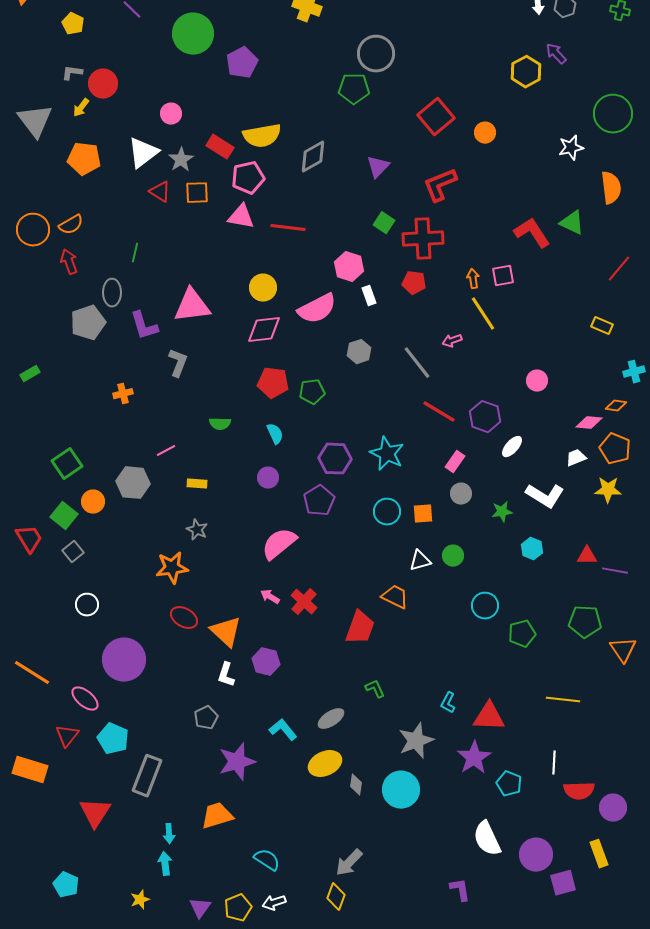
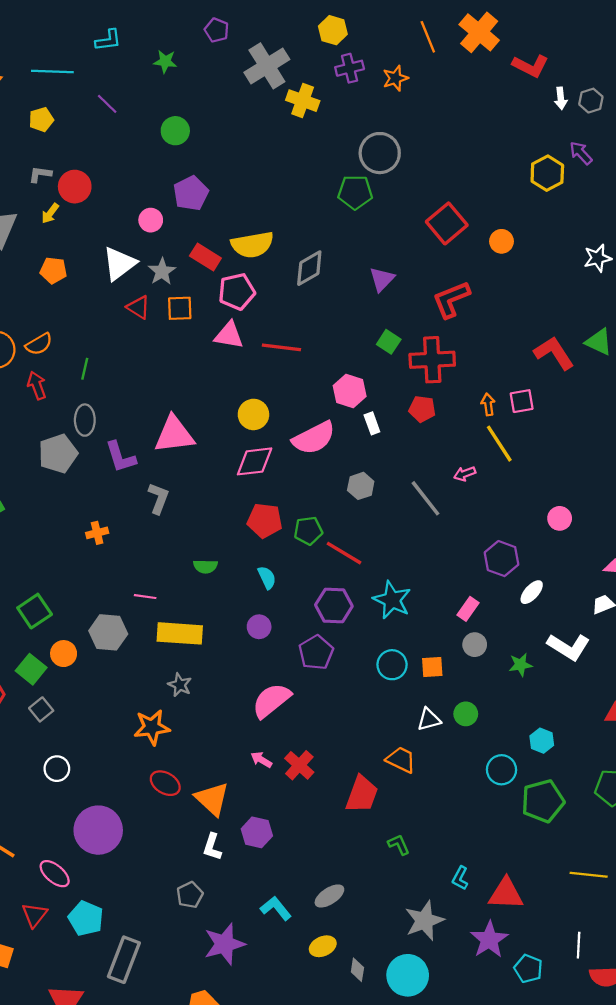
yellow pentagon: (73, 24) -> (41, 120), turned 30
green circle: (193, 34) -> (175, 131), size x0.6
purple pentagon: (242, 63) -> (191, 193), moved
orange pentagon: (84, 159) -> (54, 270), size x0.7
green line: (135, 253) -> (85, 369), moved
red line: (439, 412) -> (344, 553), moved
pink line: (166, 451) -> (145, 597), turned 36
yellow rectangle: (197, 484) -> (180, 633), size x2.0
cyan hexagon: (532, 549) -> (542, 741), moved
green pentagon: (522, 634) -> (543, 801), size x1.4
green L-shape: (375, 689) -> (399, 845), moved
yellow ellipse: (325, 764) -> (323, 946), size x0.7

